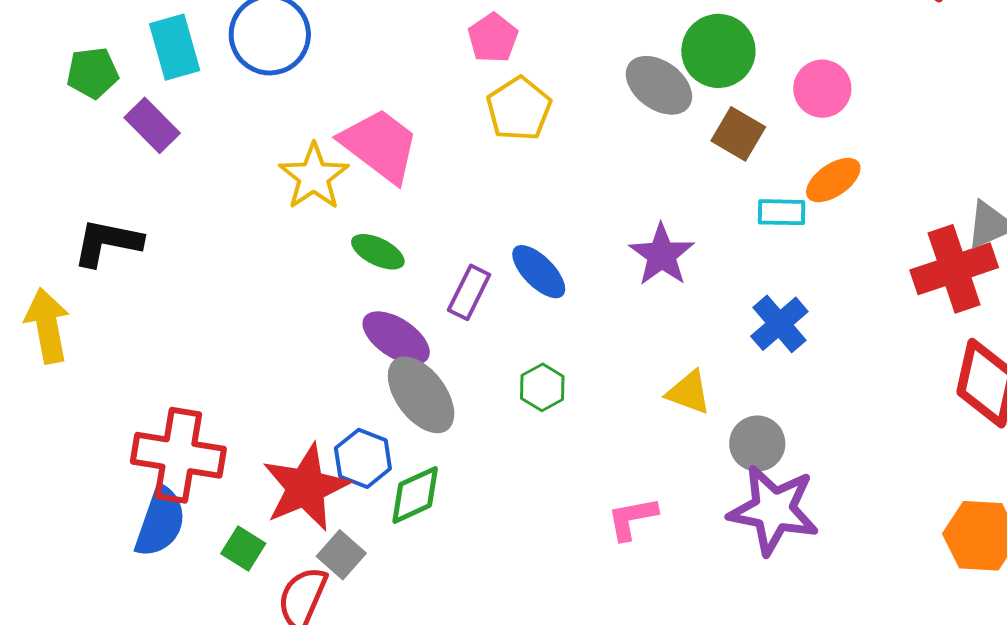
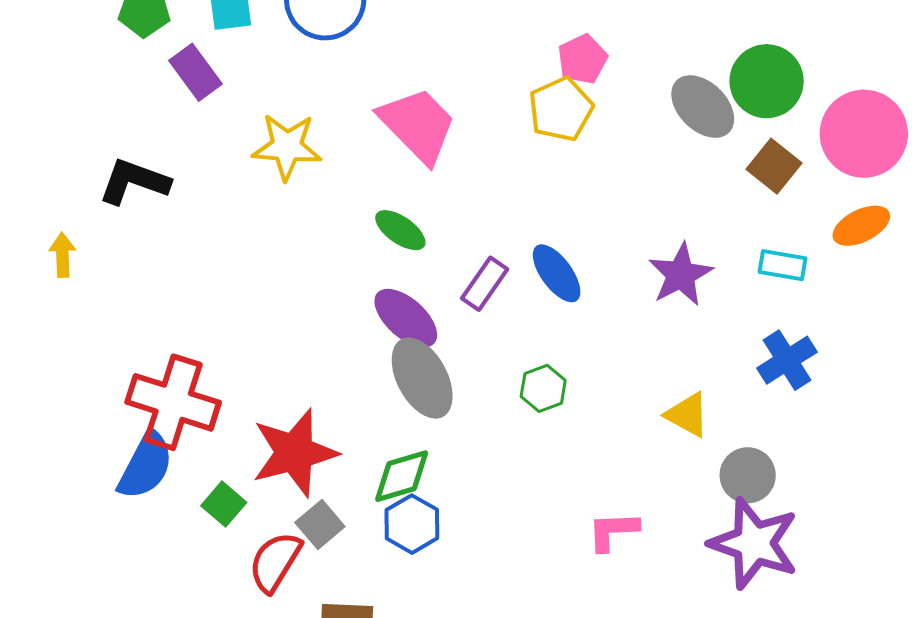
pink pentagon: (493, 38) -> (582, 59), moved
pink circle: (822, 89) -> (864, 134), size x1.5
yellow star: (314, 177) -> (287, 147), moved, turned 30
cyan rectangle: (782, 212) -> (783, 265), moved
yellow arrow: (47, 326) -> (62, 255), size x0.6
blue hexagon: (363, 458) -> (412, 524), moved

